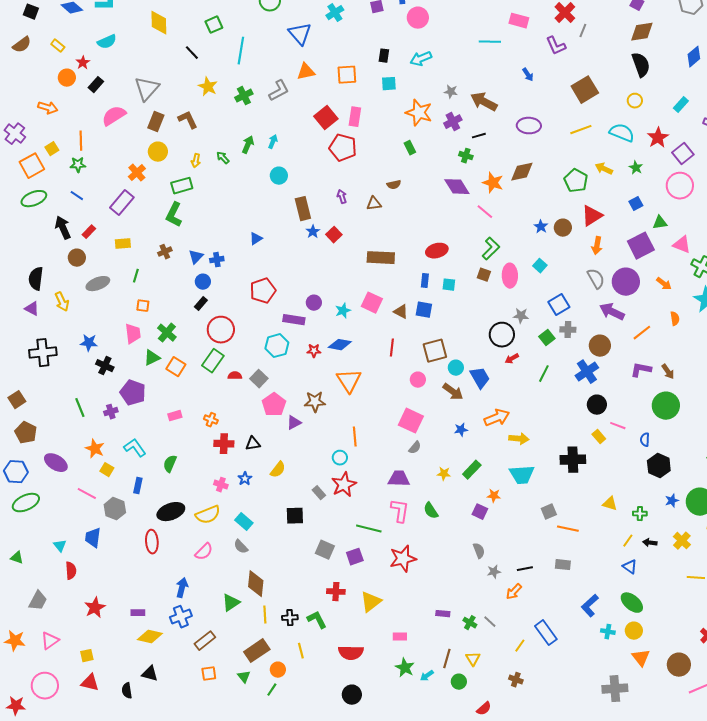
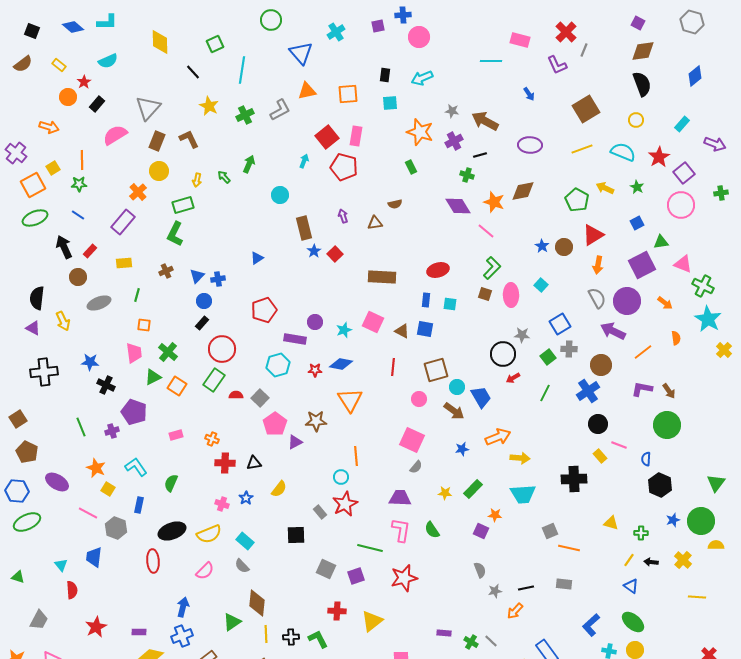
cyan arrow: (273, 142) -> (304, 161), moved

